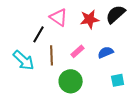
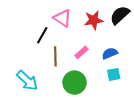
cyan arrow: (24, 60) -> (27, 81), moved
cyan square: (118, 80) -> (114, 74), moved

